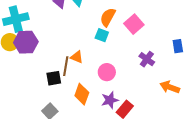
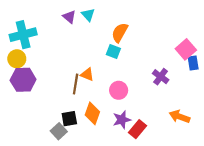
pink square: (134, 24) -> (186, 49), moved
purple hexagon: (26, 42) -> (23, 80), moved
black square: (54, 78) -> (69, 119), moved
orange arrow: (170, 87) -> (179, 117), moved

